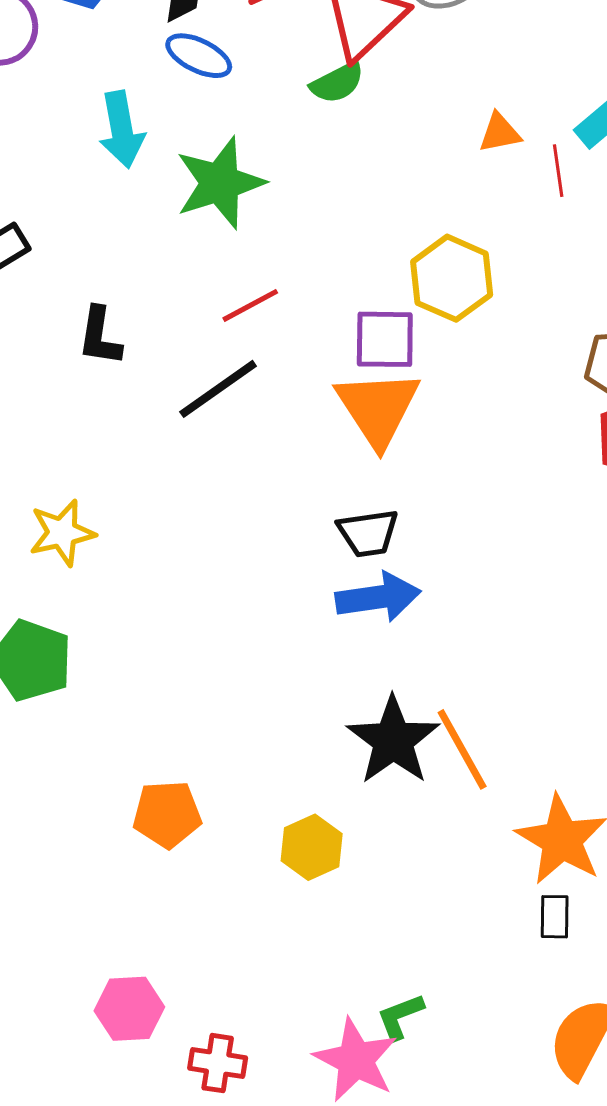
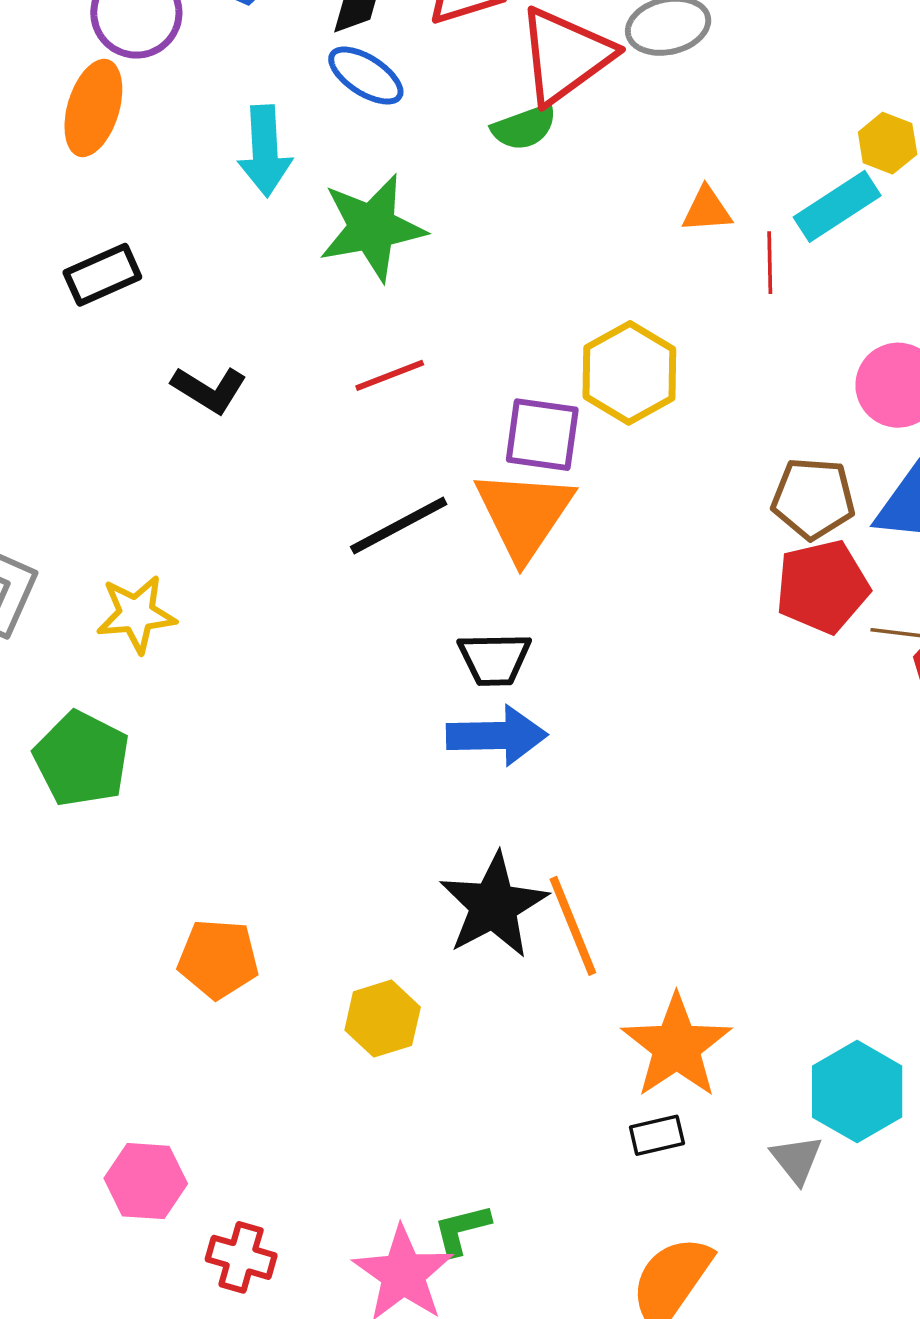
black L-shape: (100, 336) -> (209, 390), turned -74
black line: (218, 389) -> (399, 525), moved
black rectangle: (555, 917) -> (657, 1135), turned 69

